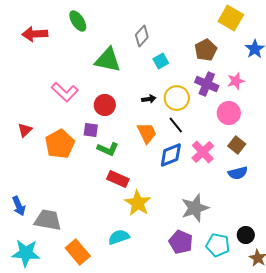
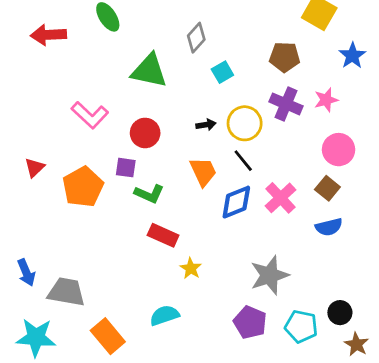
brown pentagon: (206, 50) -> (285, 57), turned 30
pink circle: (229, 113) -> (339, 150), moved
yellow star: (138, 203) -> (191, 268), size x0.6

